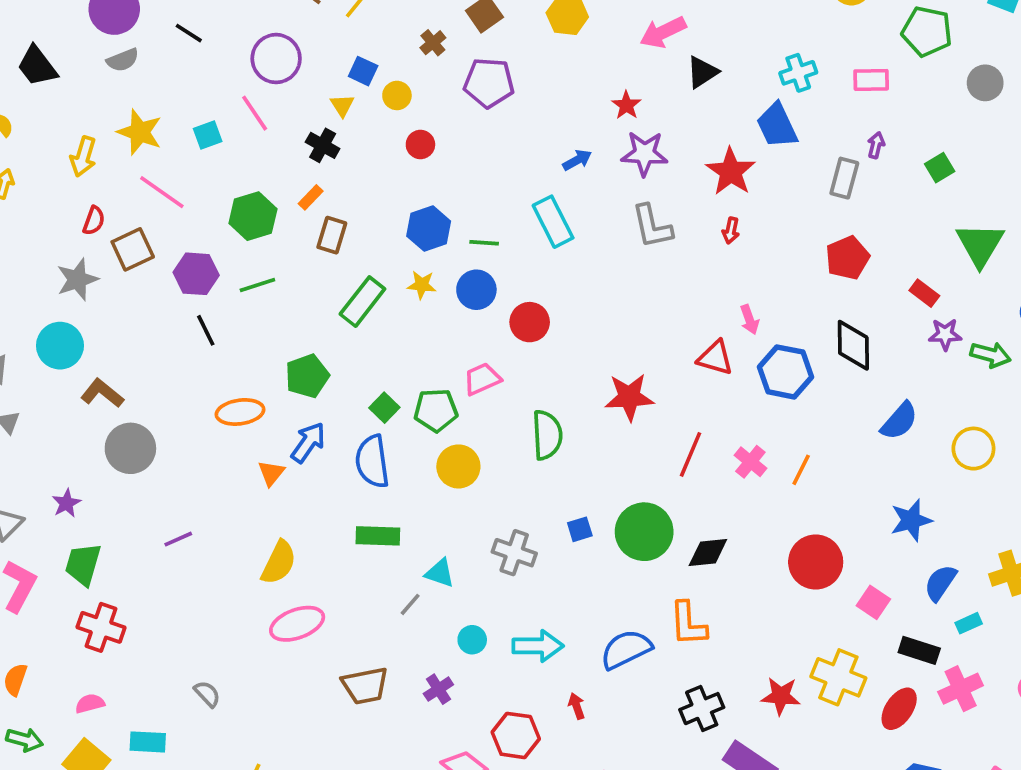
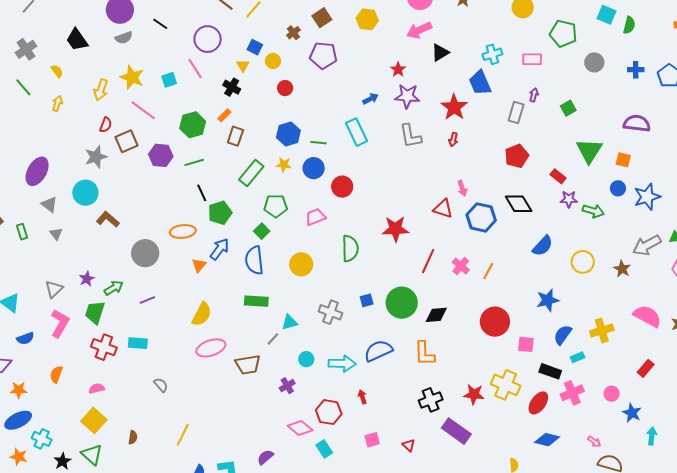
black line: (206, 330) -> (202, 193), moved
black diamond: (853, 345) -> (519, 204), turned -32
green pentagon: (436, 410) -> (276, 206), moved
gray circle: (130, 448) -> (145, 253), moved
cyan triangle: (440, 573) -> (290, 322), turned -36
pink square: (873, 602) -> (526, 344), turned -30
blue semicircle: (626, 649) -> (378, 351), moved
brown trapezoid: (365, 686) -> (248, 365), moved
green arrow: (25, 740) -> (114, 288), moved, turned -48
cyan rectangle: (148, 742) -> (138, 343), moved

